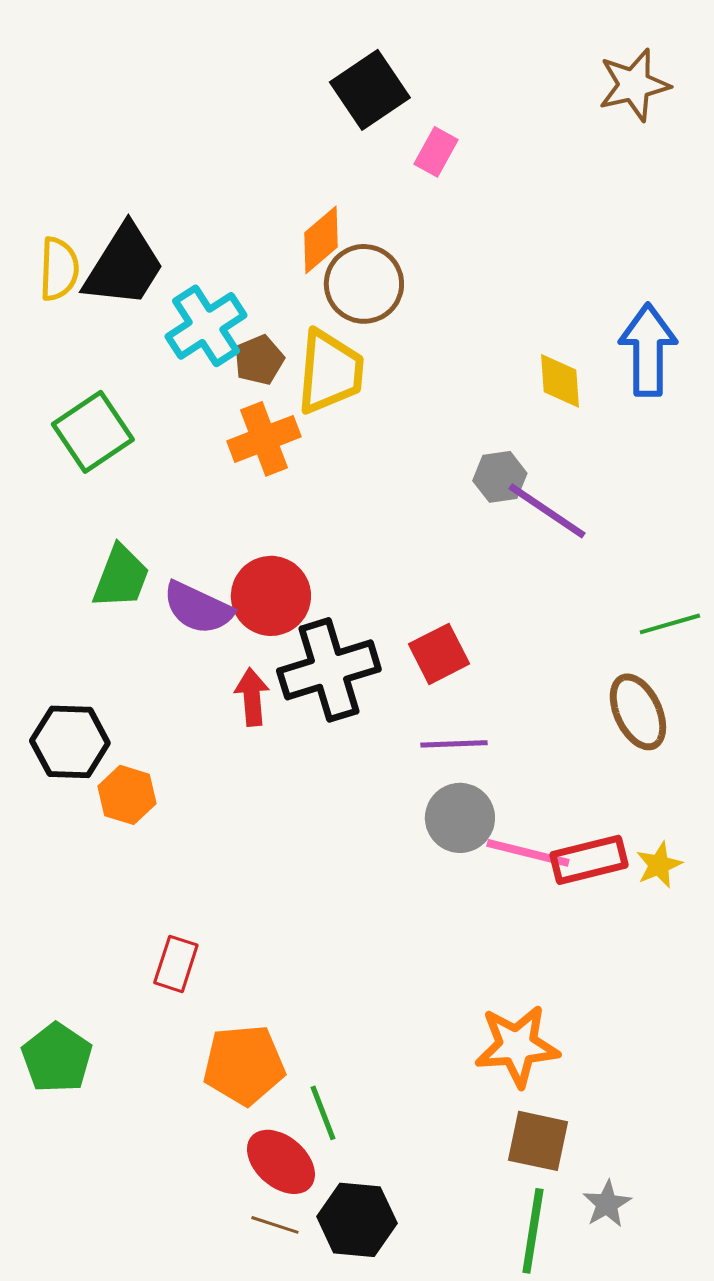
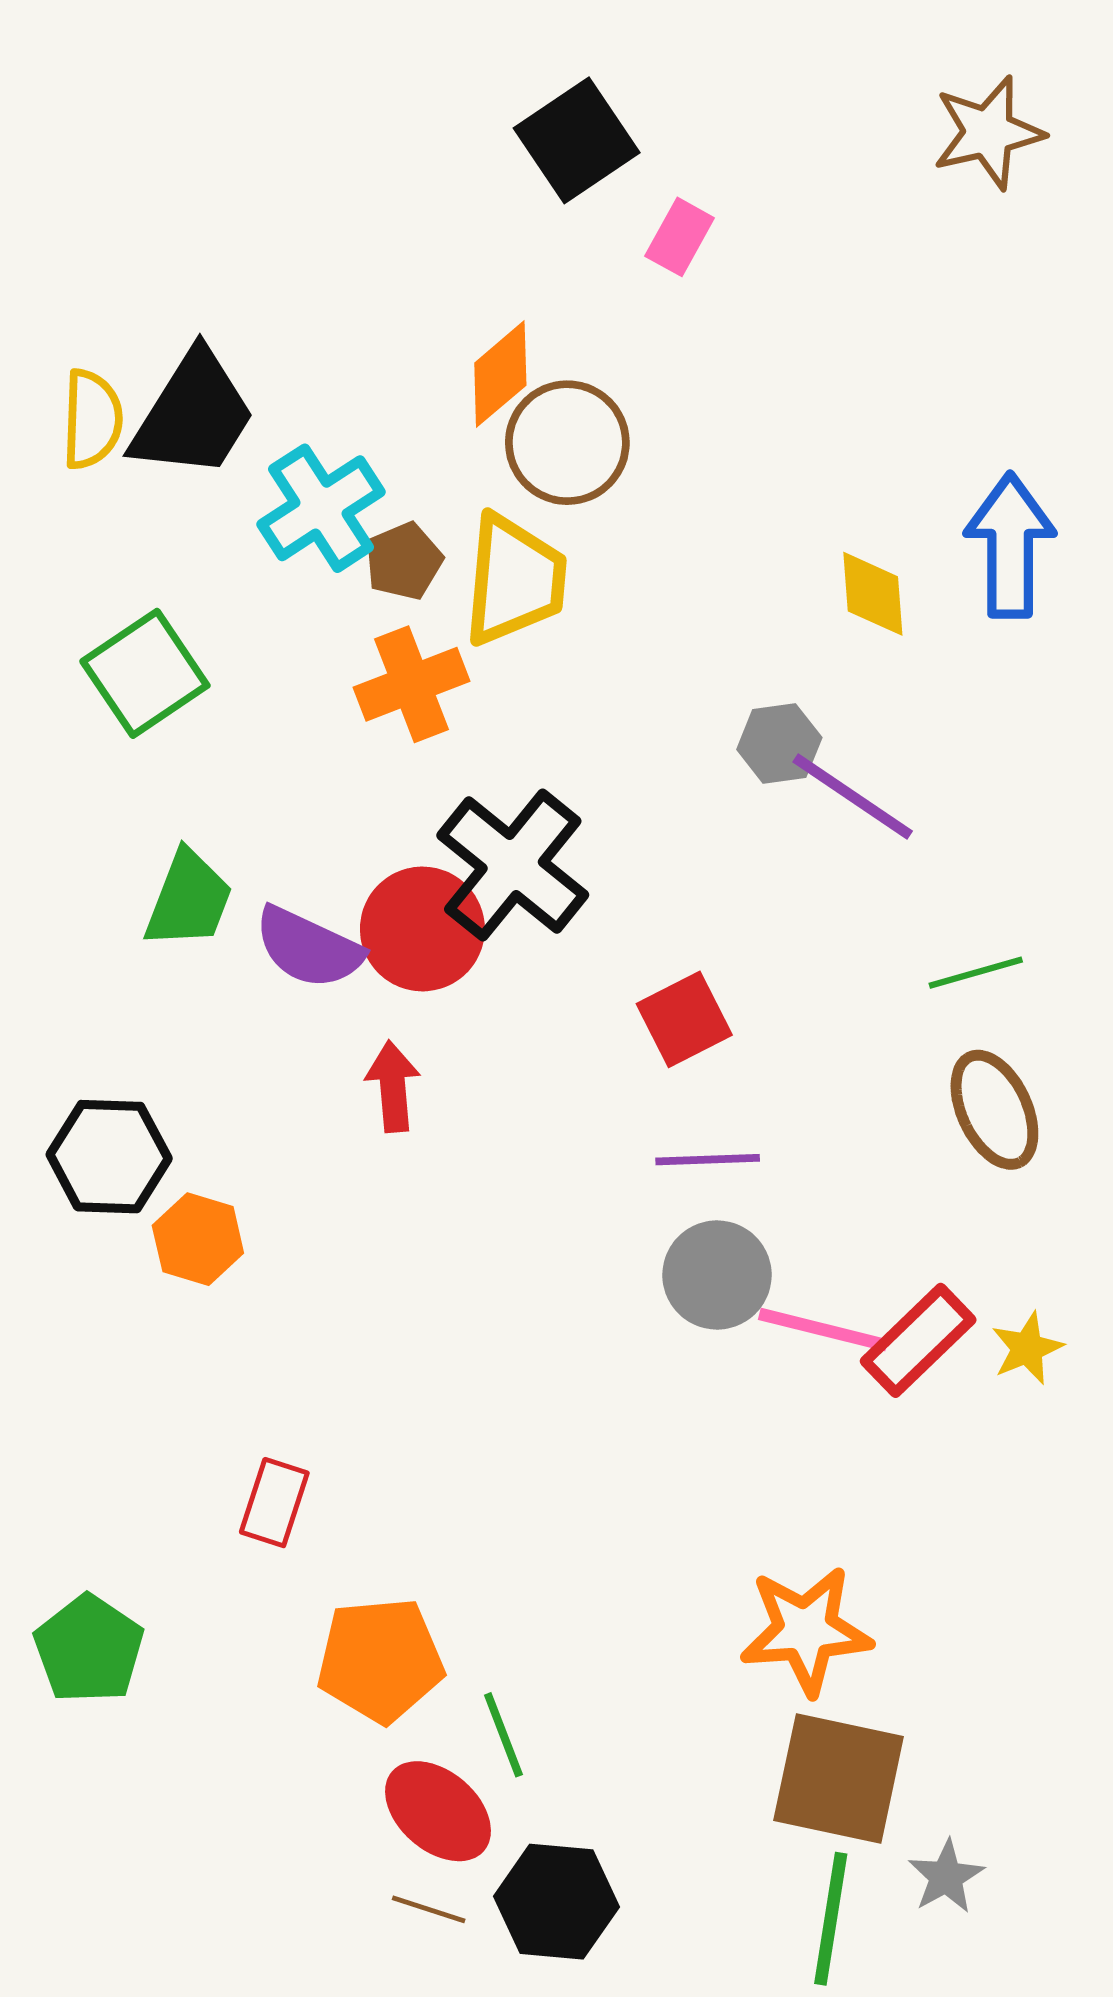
green line: (670, 624) -> (976, 973), moved
black cross: (329, 670) -> (513, 865), moved, turned -34
red rectangle: (589, 860) -> (918, 1340), turned -30
brown square: (538, 1141) -> (839, 1778), size x1.4

